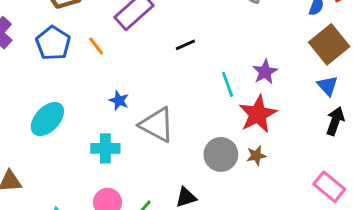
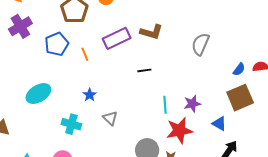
blue triangle: (328, 86) -> (219, 124), moved, turned -35
gray triangle: (157, 125) -> (110, 118), size x0.6

